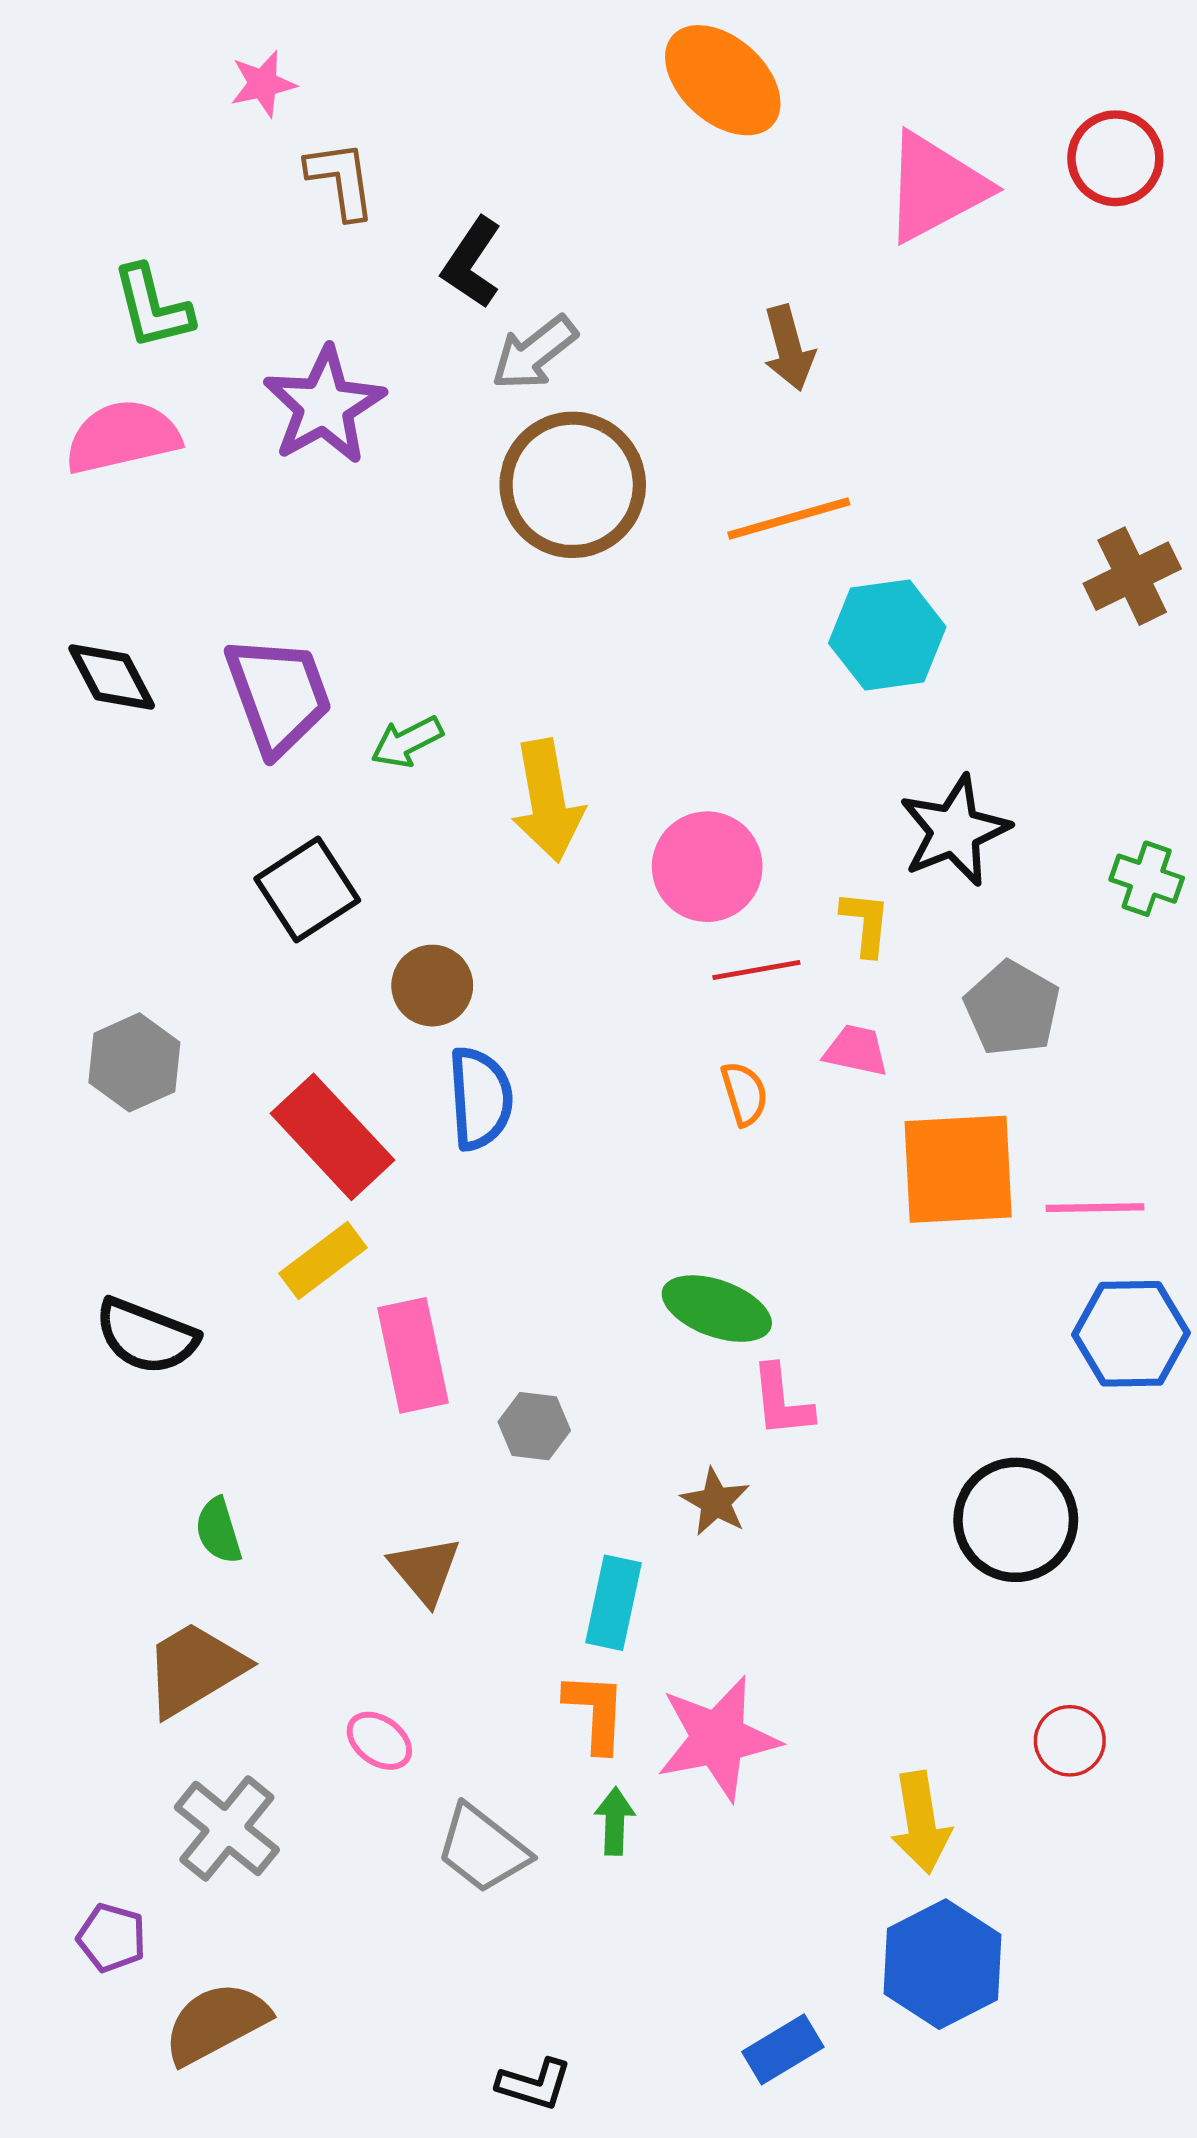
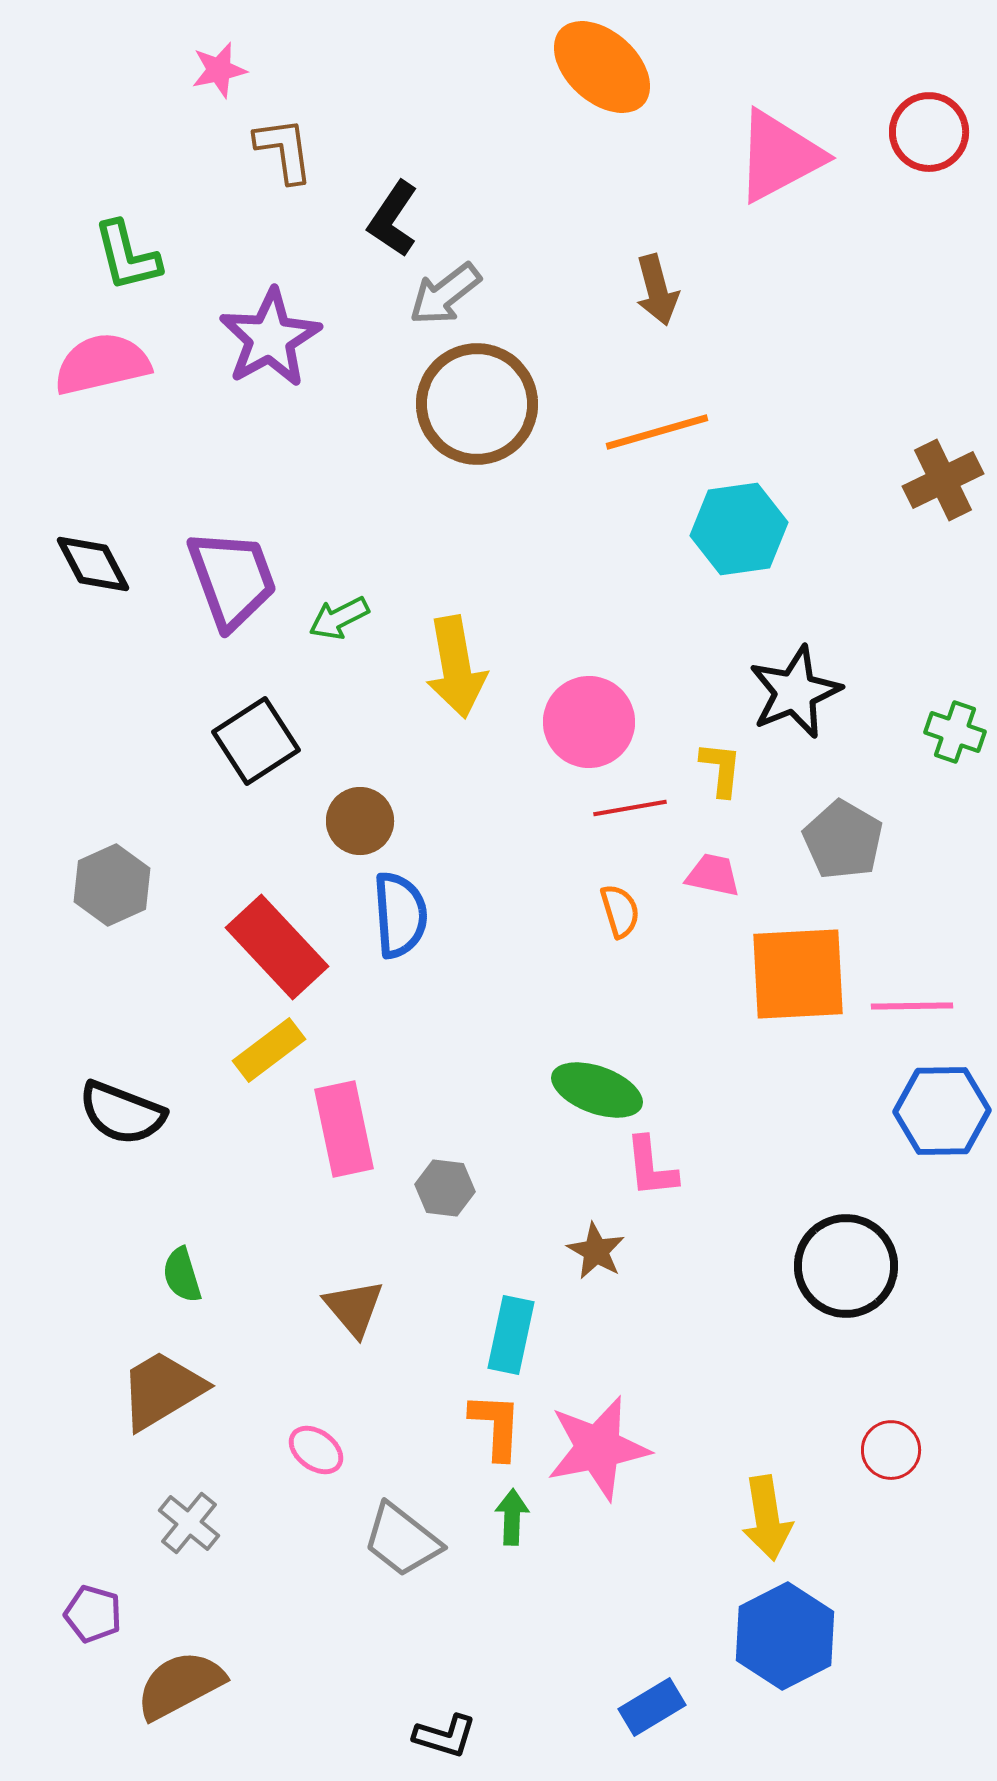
gray cross: (227, 1828) -> (189, 1523), size x0.7

